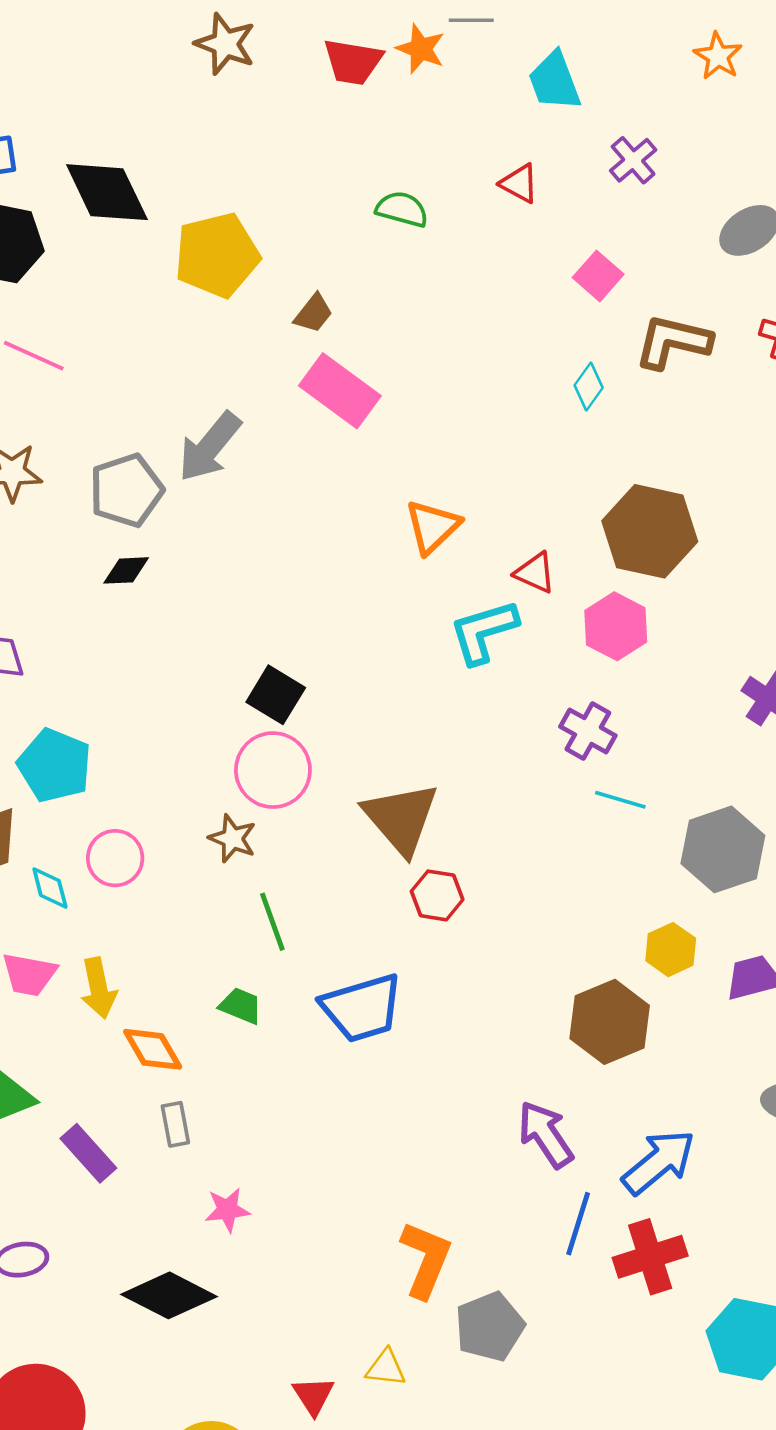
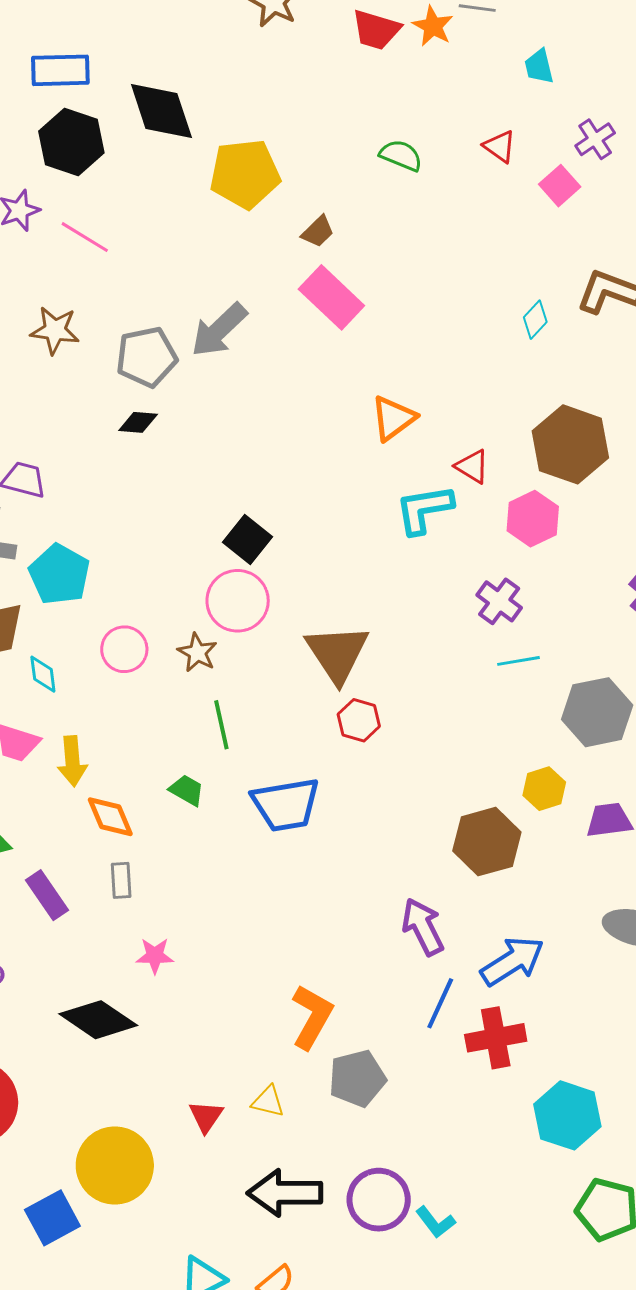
cyan trapezoid: (554, 81) -> (539, 66), size x0.7
pink square: (598, 276) -> (560, 186), moved
cyan line: (620, 800) -> (519, 661), turned -33
pink circle: (115, 858) -> (124, 649), moved

